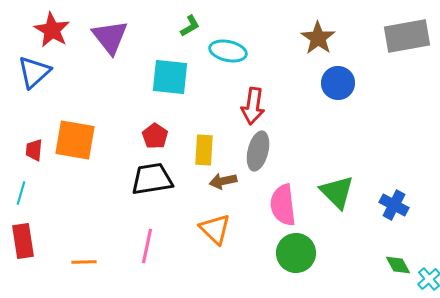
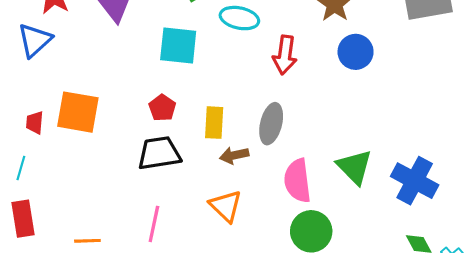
red arrow: (253, 106) -> (285, 55), moved
blue cross: (394, 205) -> (415, 181), size x1.5

